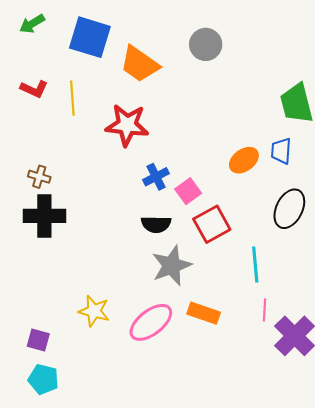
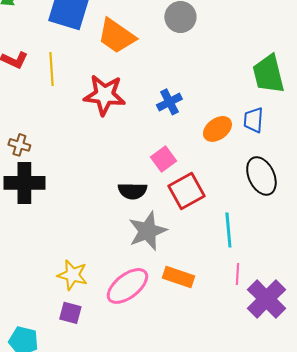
blue cross: (156, 177) -> (169, 102), moved
black ellipse: (289, 209) -> (261, 176), turned -51
purple square: (38, 340) -> (70, 313), moved

